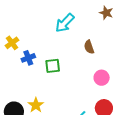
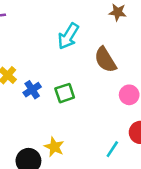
brown semicircle: (89, 47) -> (105, 60), size x1.5

